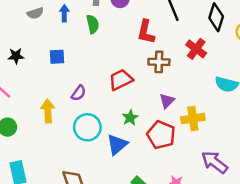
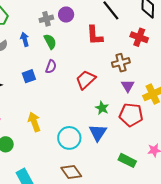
brown cross: (159, 62) -> (121, 63), moved
purple semicircle: (79, 93) -> (51, 67), moved
cyan circle: (87, 127) -> (69, 138), moved

